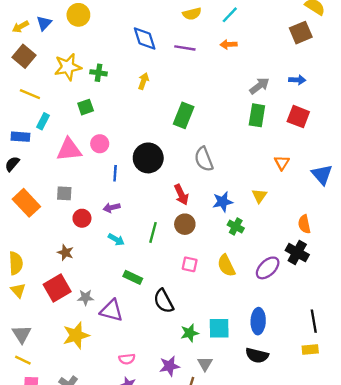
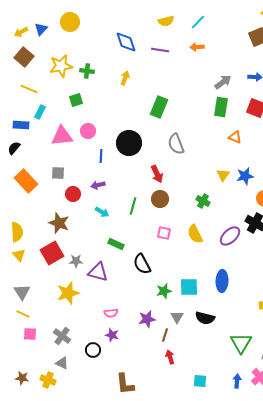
orange triangle: (282, 163) -> (235, 137), moved, turned -40
blue star: (223, 202) -> (245, 176), moved
brown star: (65, 253) -> (59, 223), size x1.5
black semicircle: (257, 355) -> (205, 318), moved

